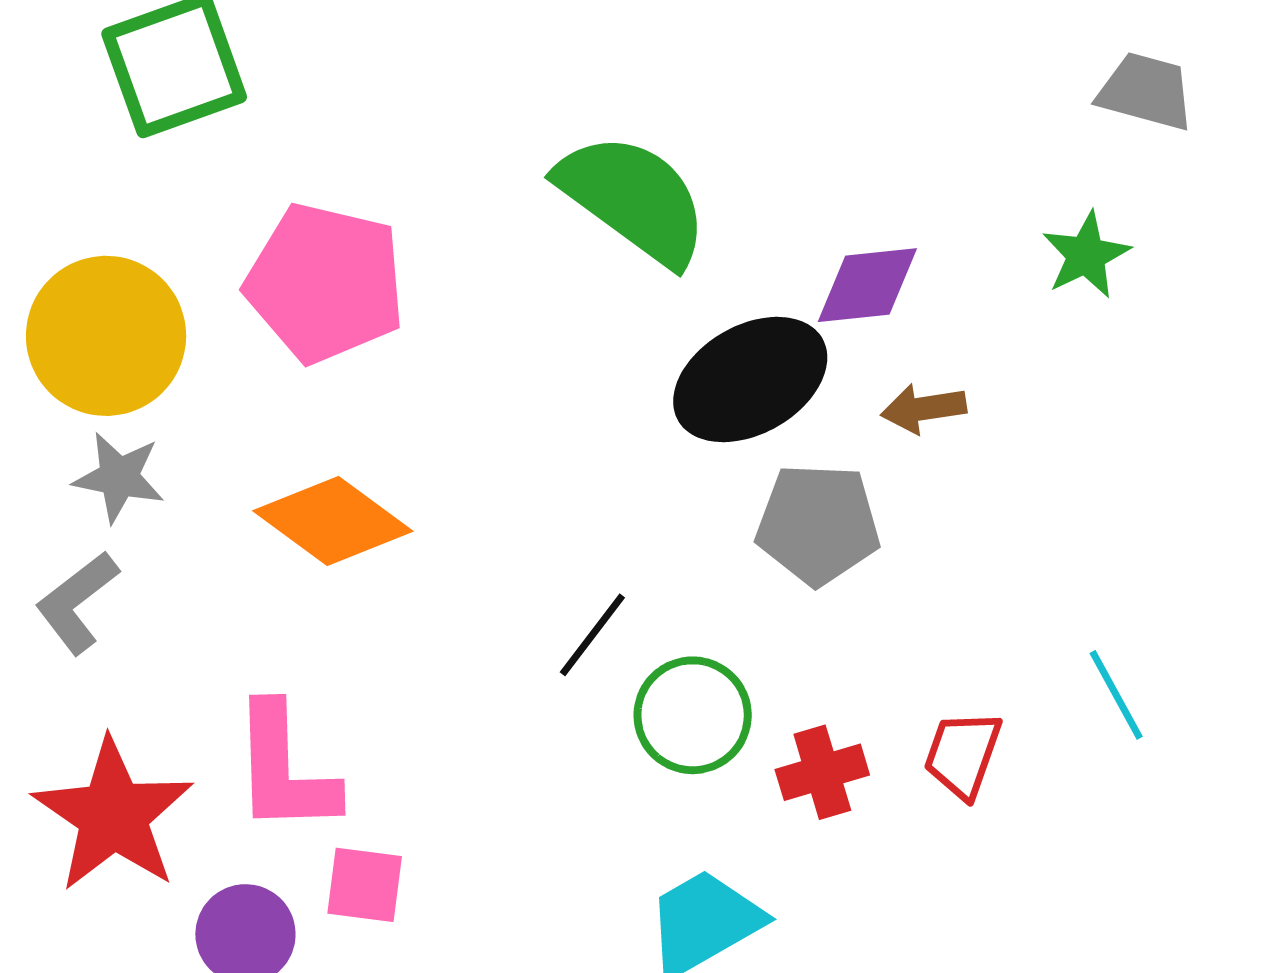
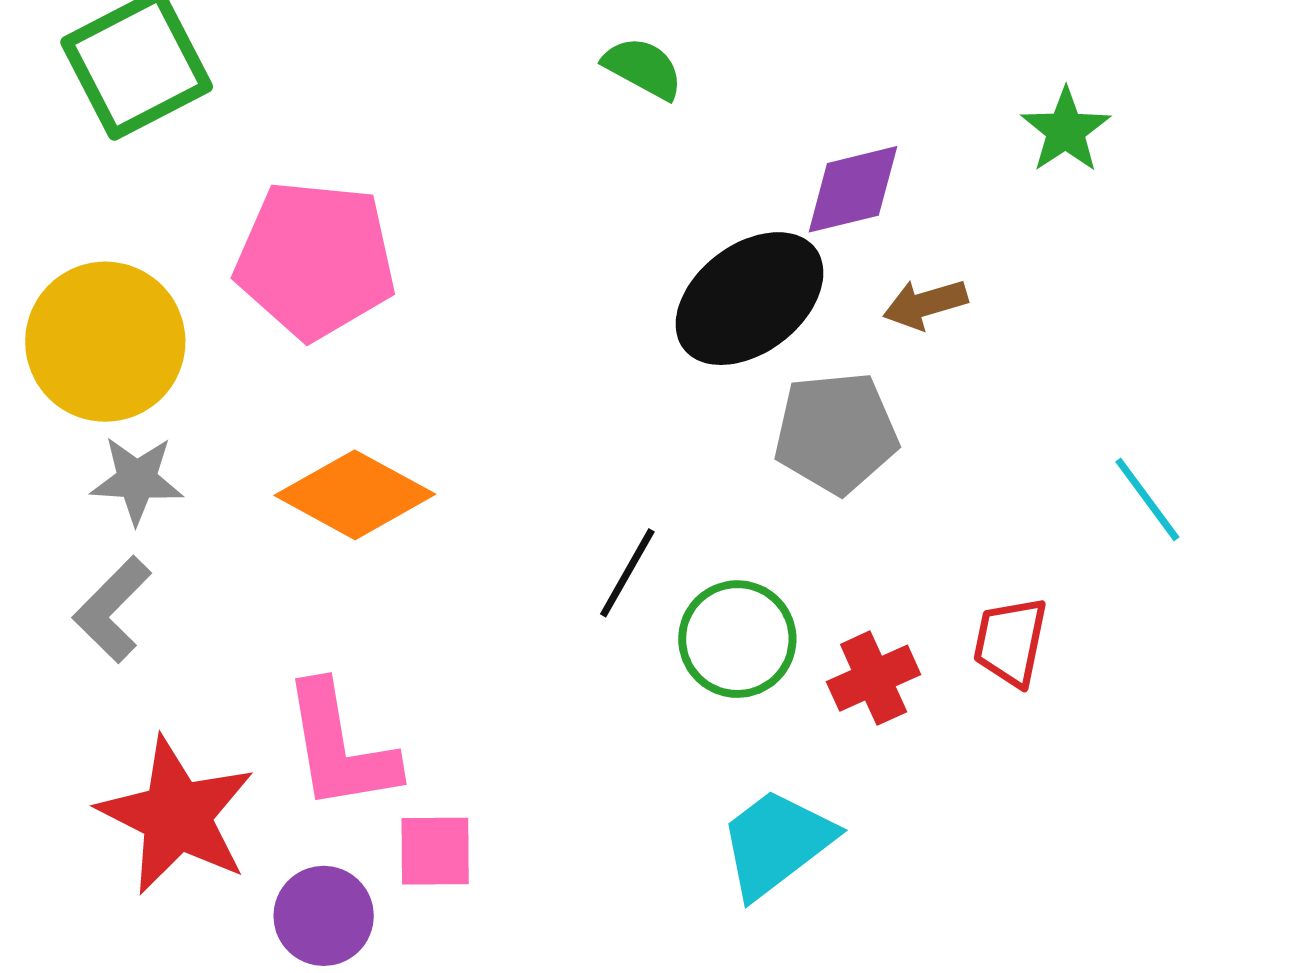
green semicircle: (633, 199) -> (643, 68), moved, size x0.5
cyan line: (1116, 695) -> (1147, 499), moved

